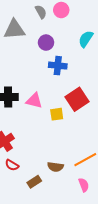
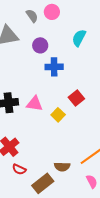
red square: (77, 99) -> (76, 98), size x0.7
yellow square: (57, 114) -> (58, 115), turned -32
brown rectangle: (34, 182) -> (43, 183), size x1.5

